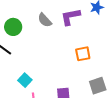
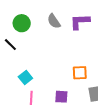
orange square: (83, 54) -> (80, 73), moved

